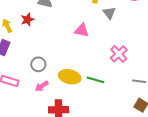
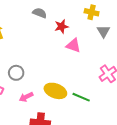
red star: (27, 20) -> (61, 26), moved
gray circle: (38, 64) -> (16, 73), moved

